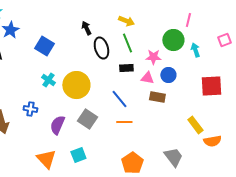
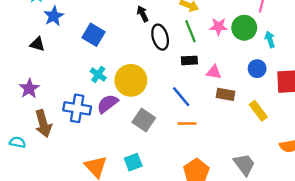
pink star: (153, 57) -> (219, 27), moved
blue circle: (168, 75) -> (257, 69), moved
blue cross: (30, 109) -> (77, 108), size x1.6
purple semicircle: (57, 125) -> (108, 104), moved, turned 30
yellow rectangle: (195, 125) -> (258, 111), moved

